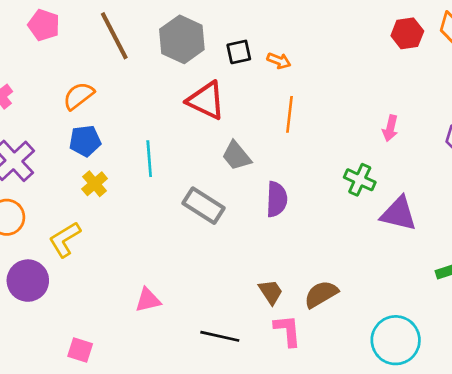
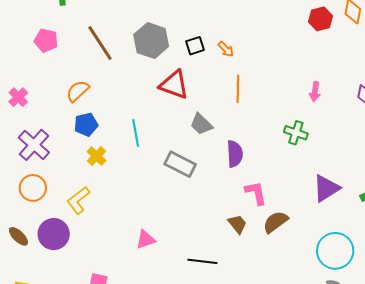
orange arrow: (279, 61) -> (226, 49), turned 30
purple triangle: (399, 214) -> (326, 188), moved, turned -40
pink L-shape: (288, 331) -> (256, 193), moved

